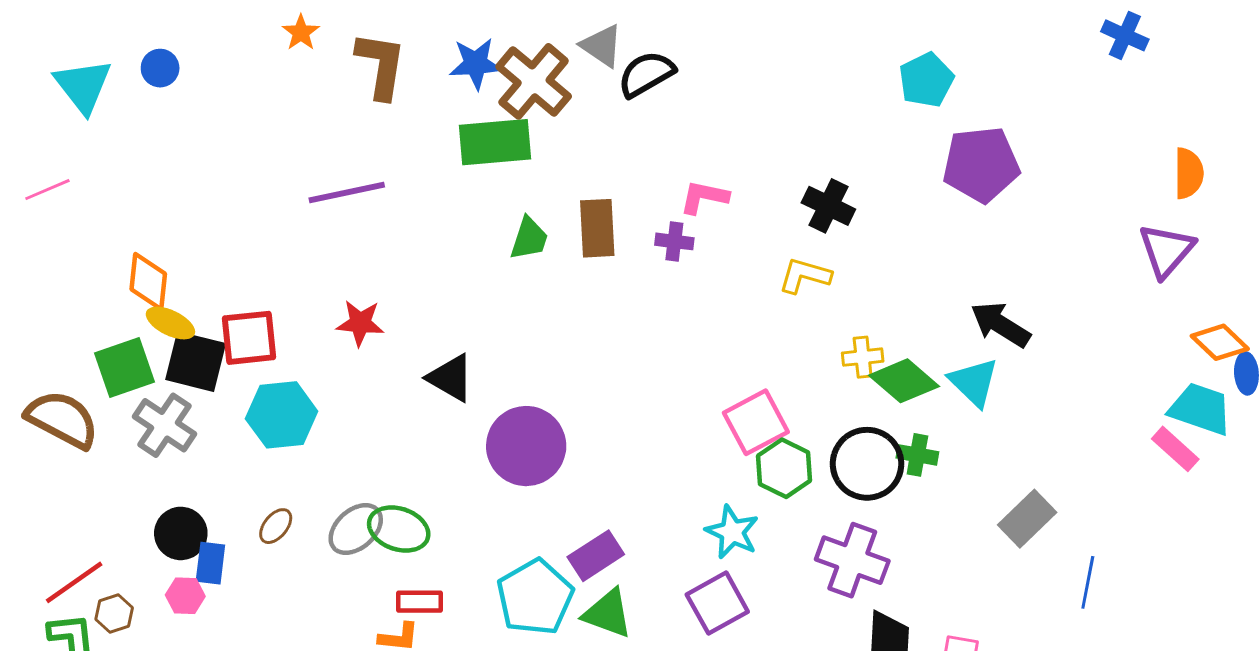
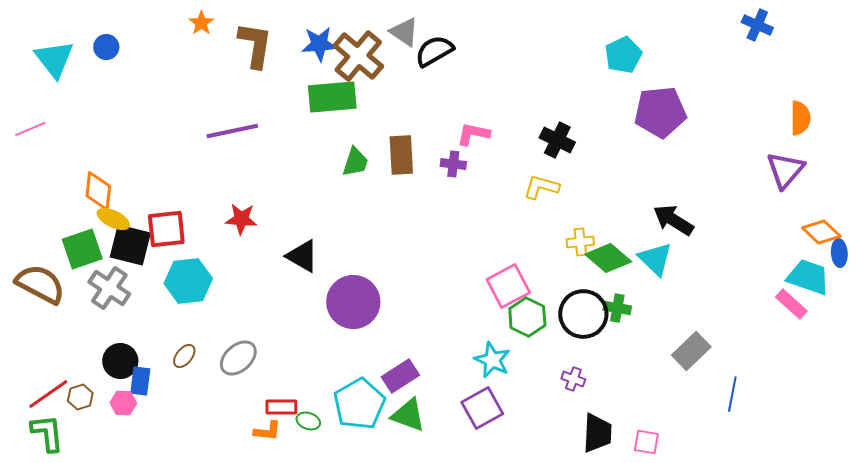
green ellipse: (399, 529) -> (308, 421), moved, size x0.6
purple cross: (852, 560) -> (573, 379), size x0.5
brown hexagon: (114, 613) -> (80, 397), moved

